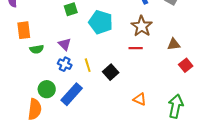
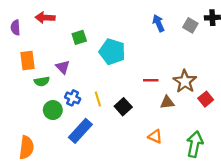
brown star: (142, 26) -> (185, 81), moved
purple triangle: (65, 44) -> (63, 67), moved
brown triangle: (174, 44) -> (167, 102), moved
green circle: (47, 89) -> (53, 110), moved
orange semicircle: (35, 109) -> (26, 147), moved

